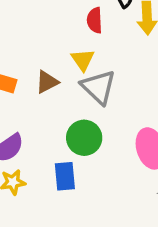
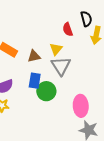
red semicircle: (95, 20) -> (68, 29), turned -32
blue rectangle: (65, 176) -> (35, 81), moved

